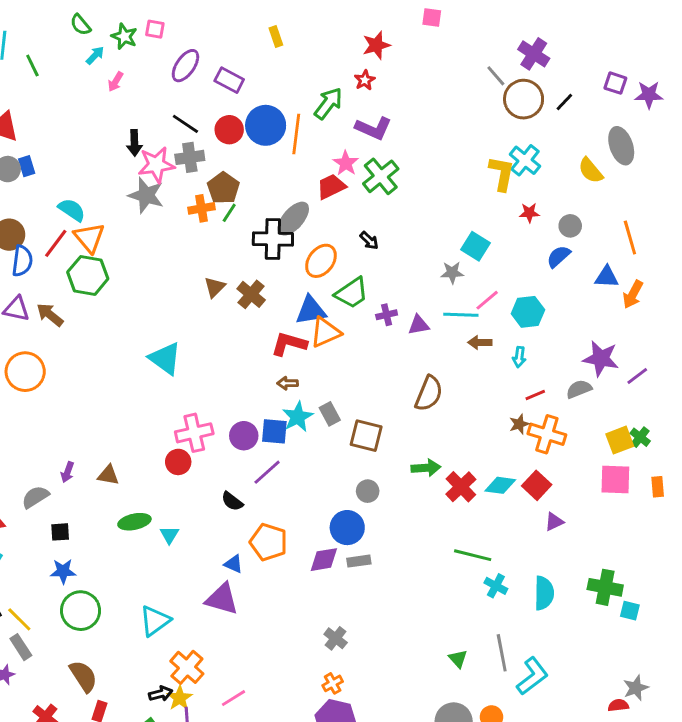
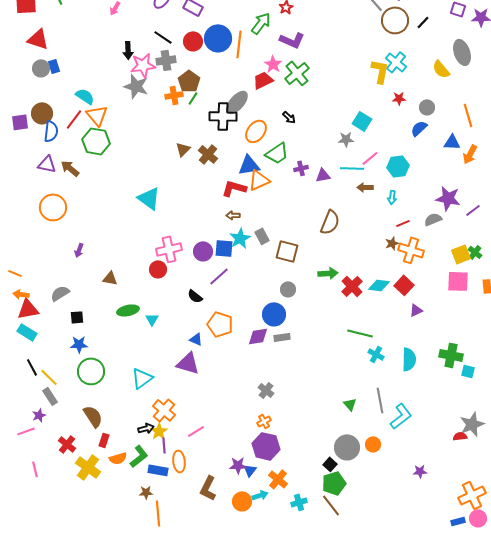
purple arrow: (67, 472) -> (79, 250), moved
gray star: (636, 688) -> (472, 424), size x1.4

